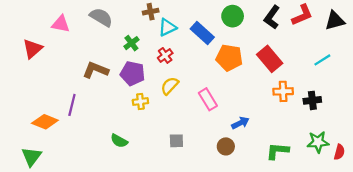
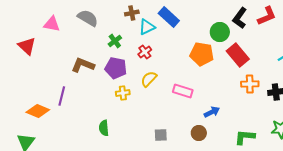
green circle: (233, 16) -> (220, 32), moved
blue rectangle: (202, 33) -> (169, 17), moved
red triangle: (33, 49) -> (27, 46), turned -36
pink rectangle: (208, 99) -> (183, 91), turned -42
green semicircle: (119, 141) -> (104, 128), turned 56
gray square: (176, 141) -> (161, 135), moved

